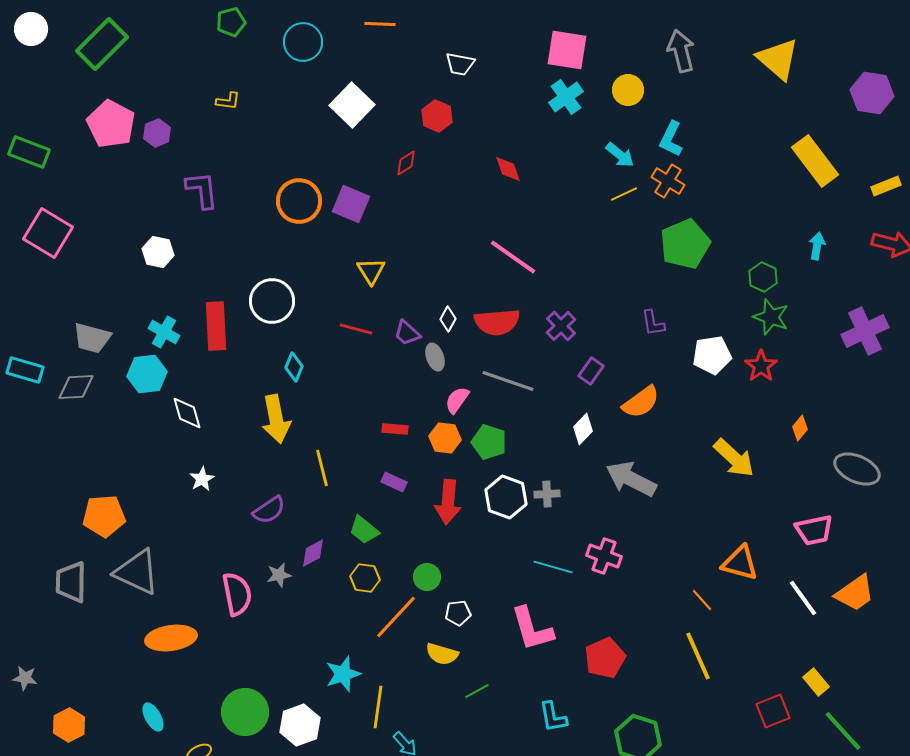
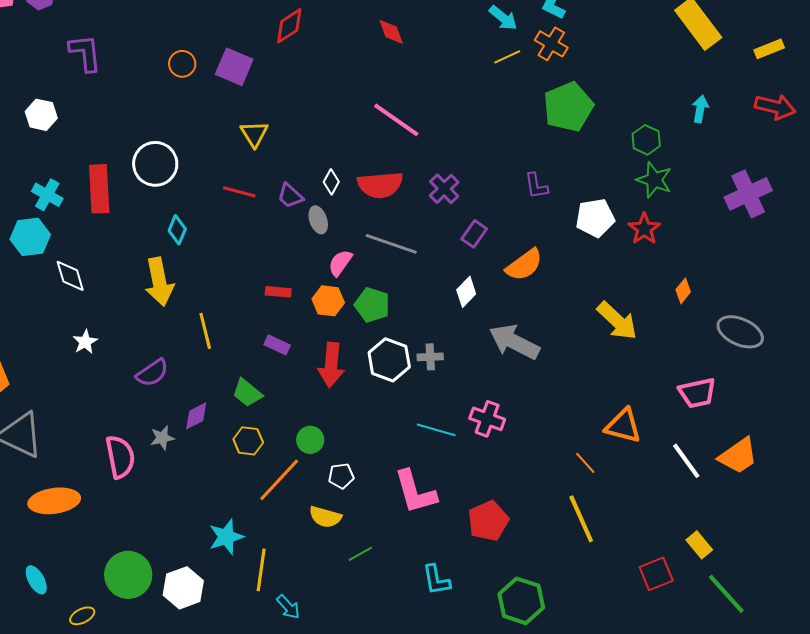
red diamond: (406, 163) -> (289, 26), size x1.4
orange circle: (299, 201) -> (182, 64), size x0.6

